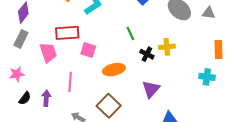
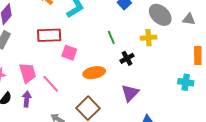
yellow cross: (167, 47) -> (149, 38), moved
pink trapezoid: (48, 53) -> (28, 73), moved
black cross: (147, 54) -> (127, 58), turned 32
pink line: (70, 82) -> (51, 84), turned -48

